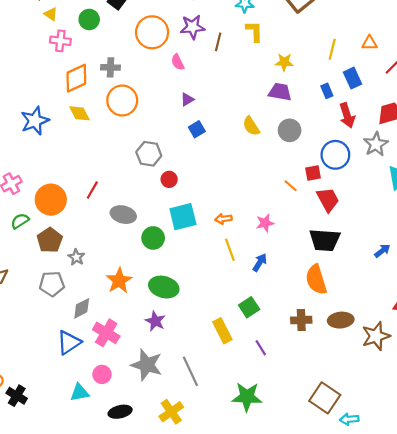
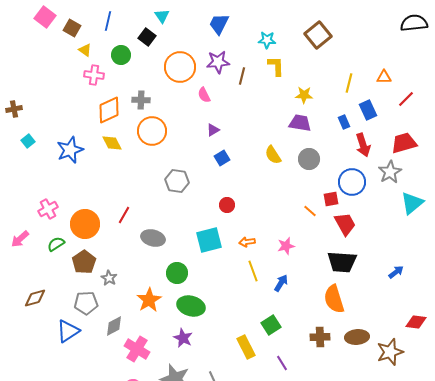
red circle: (169, 179) -> (227, 205), moved
green circle: (153, 238) -> (177, 273), moved
blue triangle: (69, 342) -> (68, 331), moved

